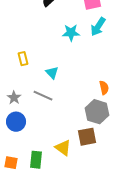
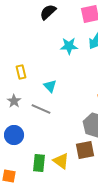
gray star: (14, 98) -> (14, 101), moved
green rectangle: (36, 160) -> (39, 163), moved

